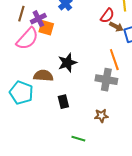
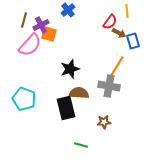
orange line: (114, 60) -> (117, 66), turned 50
brown semicircle: (43, 76) -> (79, 93), moved
black rectangle: (63, 102) -> (66, 108), size x1.6

